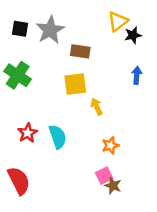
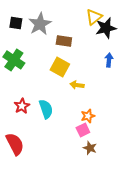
black star: (133, 35) -> (106, 28), size x1.5
yellow square: (75, 84) -> (60, 67), turned 36
yellow arrow: (97, 107) -> (77, 85), turned -56
pink square: (104, 176) -> (83, 130), moved

